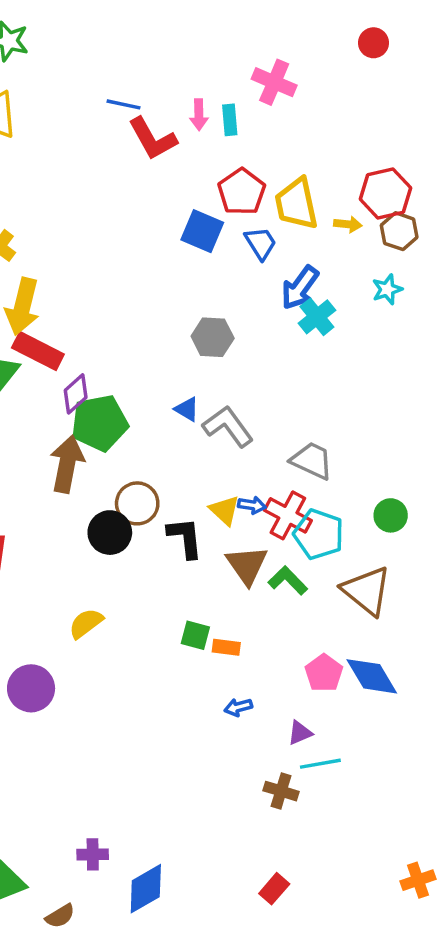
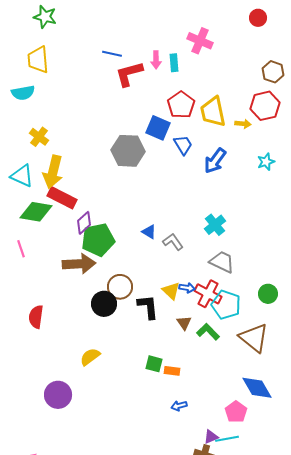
red L-shape: (153, 139) -> (129, 74), turned 104
brown hexagon: (399, 231) -> (273, 72), moved
blue trapezoid: (260, 243) -> (183, 145), moved
cyan cross: (317, 317) -> (215, 225), moved
gray hexagon: (213, 337) -> (128, 151), moved, size x1.4
gray L-shape: (228, 426) -> (173, 242), size x0.7
brown arrow: (67, 464) -> (79, 264), turned 76
brown triangle: (247, 565) -> (184, 323), size x0.6
pink pentagon: (324, 673) -> (236, 412), moved
purple triangle: (300, 733) -> (211, 437), moved

